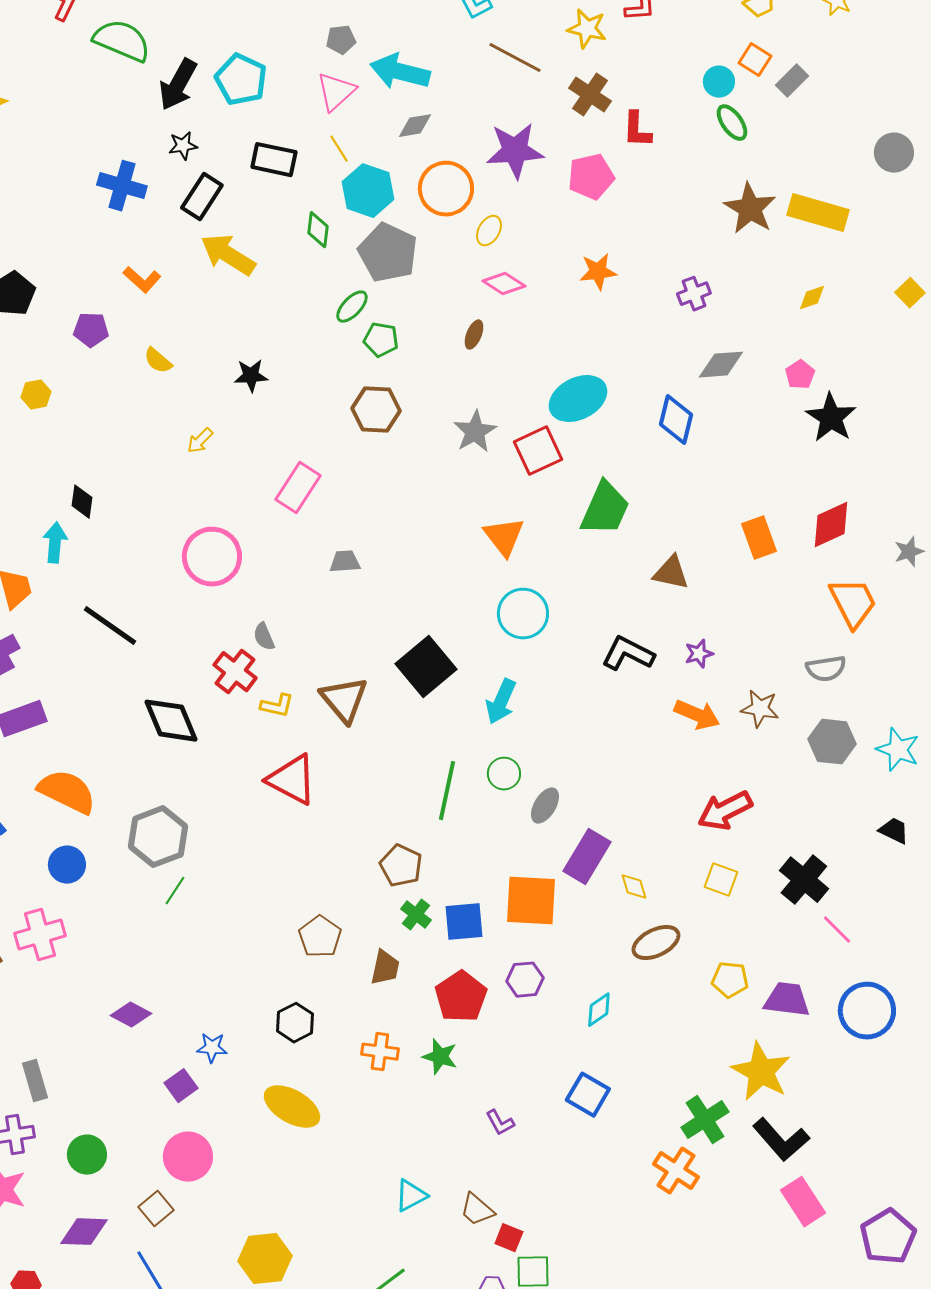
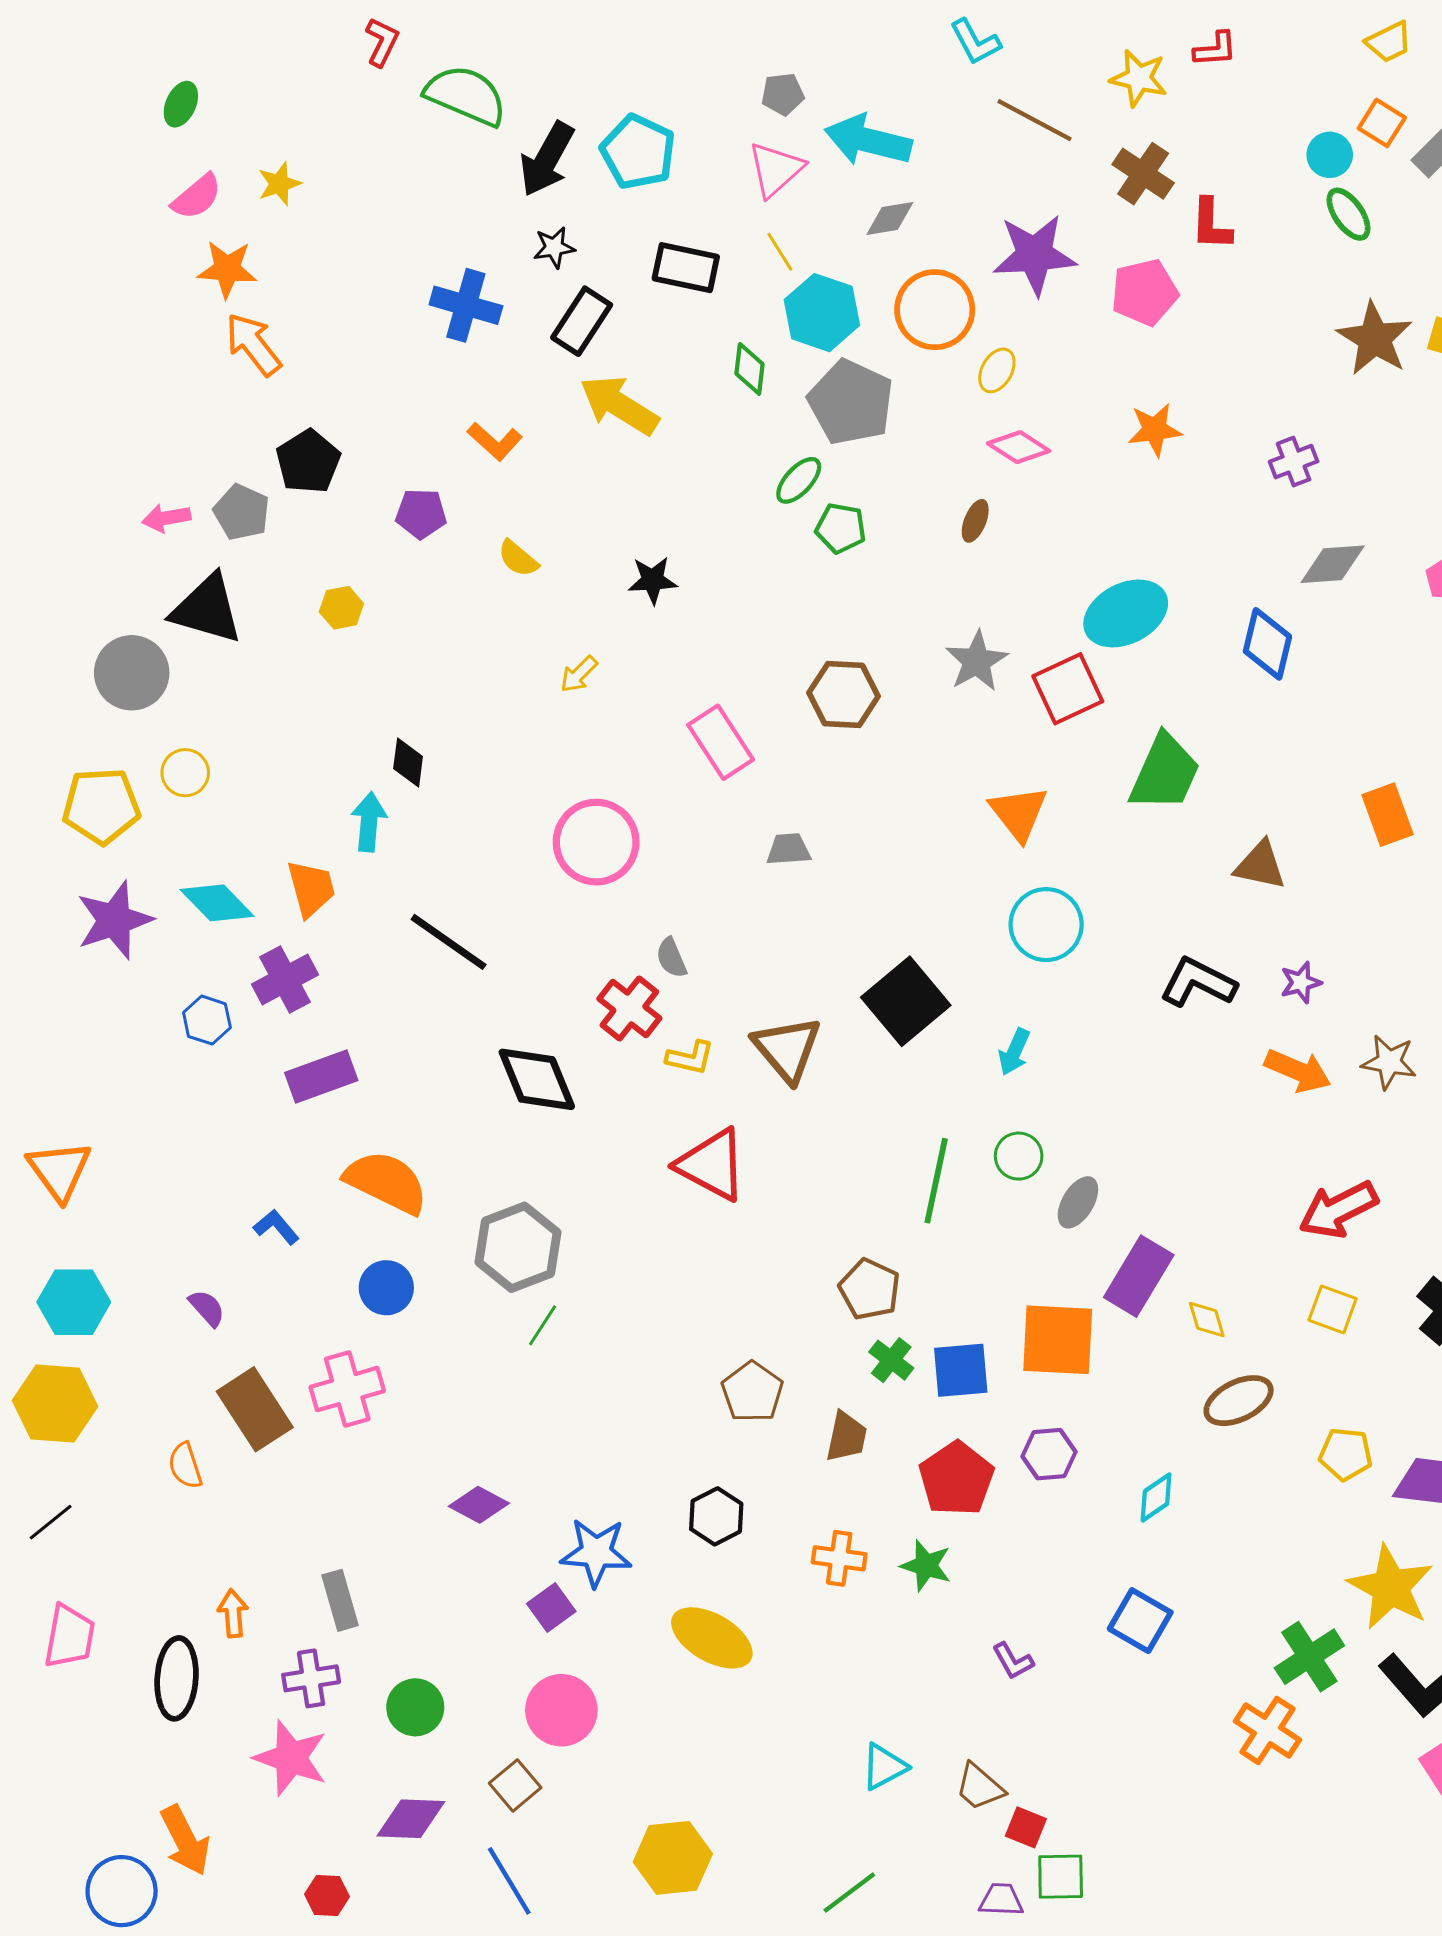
brown hexagon: (376, 410) -> (844, 695), moved
pink rectangle: (298, 488) -> (721, 742), turned -66
cyan arrow: (501, 702) -> (1014, 1052), size x0.7
blue star: (212, 1048) -> (596, 1553), size x1.6

